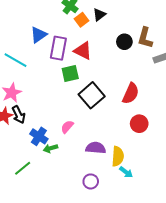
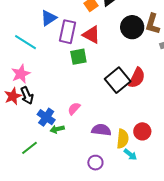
black circle: (124, 42) -> (132, 27), size x1.5
black square: (92, 95) -> (118, 80), moved
red circle: (139, 124) -> (142, 131), moved

